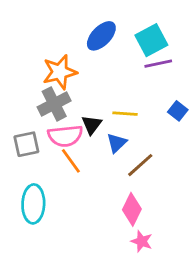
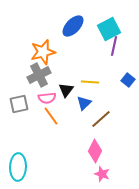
purple line: (158, 64) -> (114, 46), turned -66
pink semicircle: (65, 136) -> (47, 98), size x0.7
cyan ellipse: (33, 204) -> (18, 167), moved

